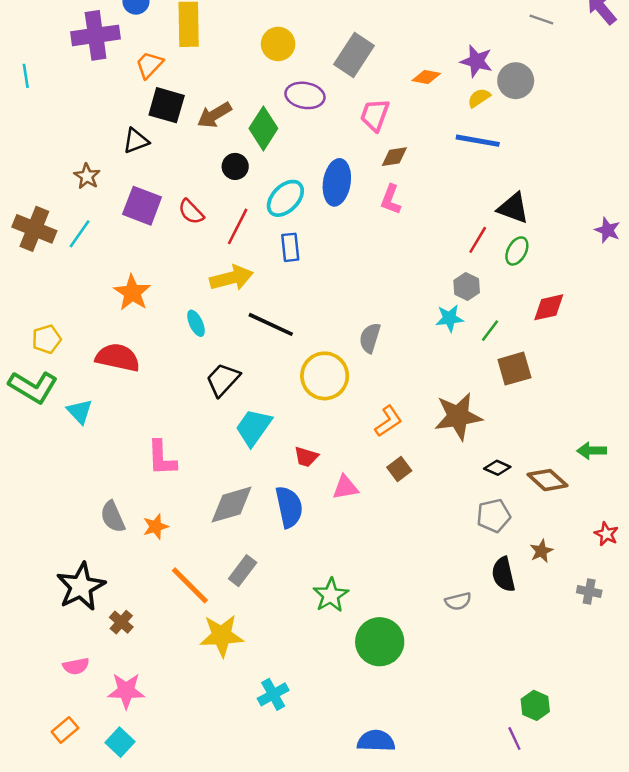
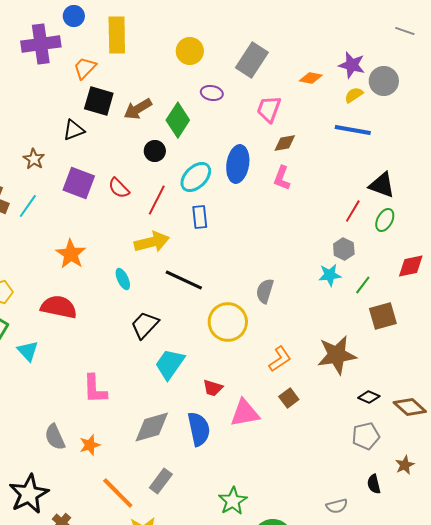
purple ellipse: (305, 95) -> (212, 93), size x0.7
pink triangle: (345, 487) -> (245, 413), size x1.4
black semicircle: (503, 574) -> (374, 484), size x0.7

